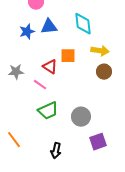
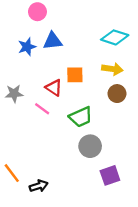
cyan diamond: (83, 24) -> (115, 37), moved, turned -65
green trapezoid: (48, 111) -> (81, 117), moved
black arrow: (56, 151) -> (39, 186), moved, turned -119

